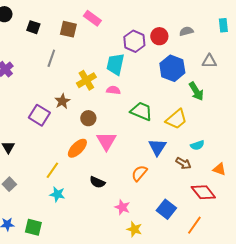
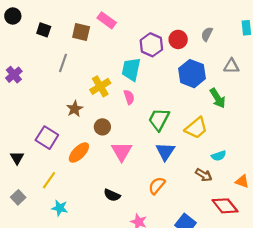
gray semicircle: (186, 31) -> (207, 34), turned -48
pink semicircle: (113, 90) -> (129, 97), turned 64
green trapezoid: (141, 111) -> (159, 119), turned -85
purple square: (39, 115) -> (47, 138), moved
blue triangle: (157, 147) -> (165, 151), moved
orange ellipse: (77, 148) -> (79, 153), moved
yellow line: (52, 170) -> (49, 180), moved
cyan star: (57, 194) -> (60, 208), moved

